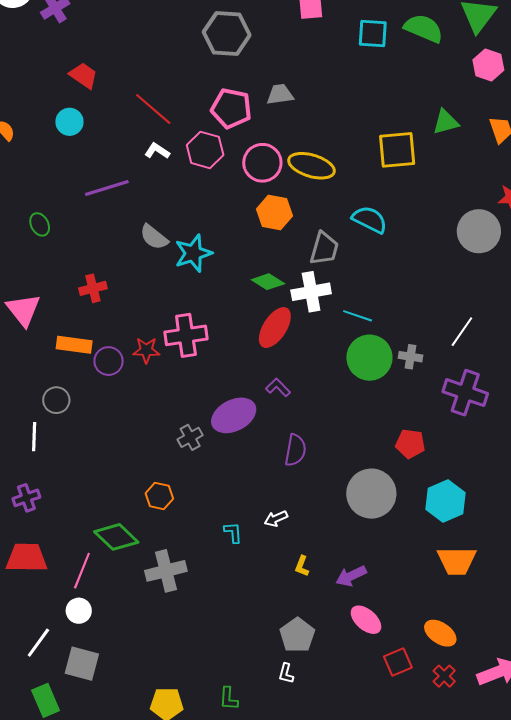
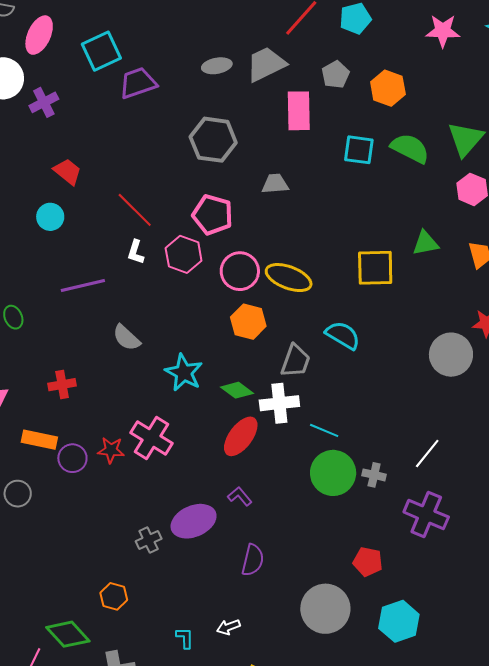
gray trapezoid: (280, 94) -> (275, 184), moved
white L-shape: (157, 151) -> (136, 252), turned -110
cyan star: (193, 253) -> (184, 373), moved, turned -30
pink cross: (186, 335) -> (152, 438), turned 36

